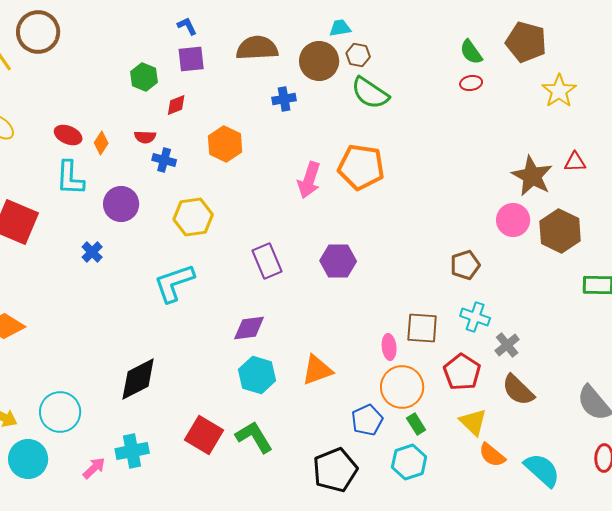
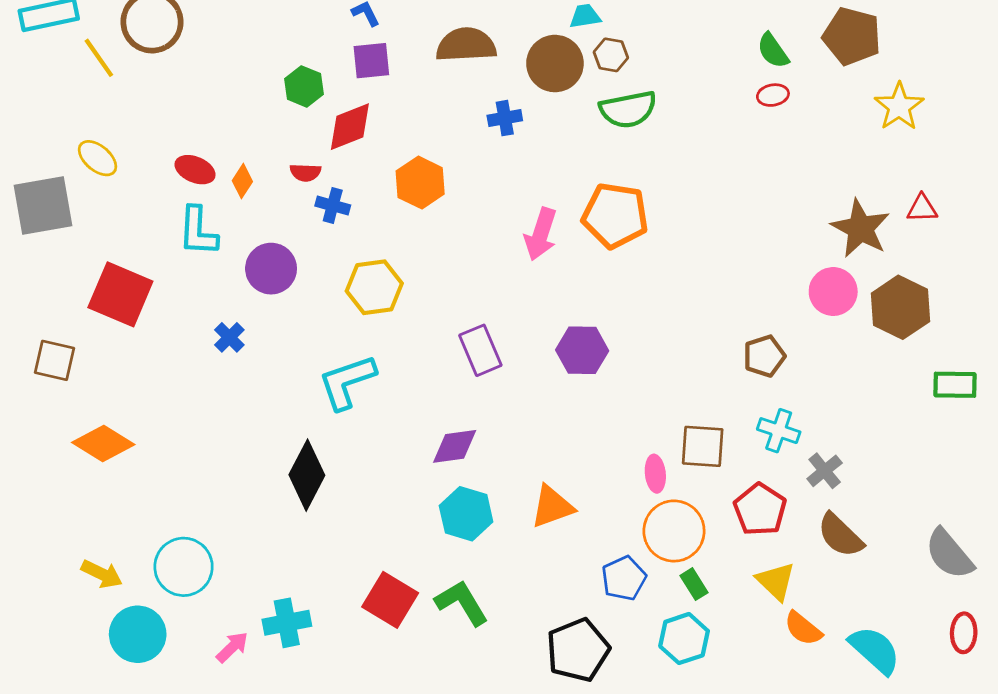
green semicircle: (370, 93) -> (628, 109), turned -45
red diamond: (176, 105) -> (350, 127), size x1.6
black diamond: (138, 379) -> (307, 475), moved, turned -36

